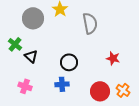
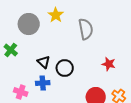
black triangle: (31, 56) -> (44, 62), moved
blue cross: (62, 84) -> (43, 83), moved

